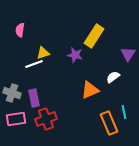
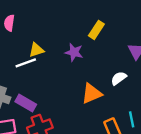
yellow rectangle: (94, 36) -> (96, 30), size x0.7
purple rectangle: (34, 98) -> (26, 103), turned -48

